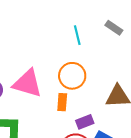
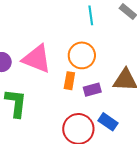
purple rectangle: (85, 122) -> (92, 90), moved

